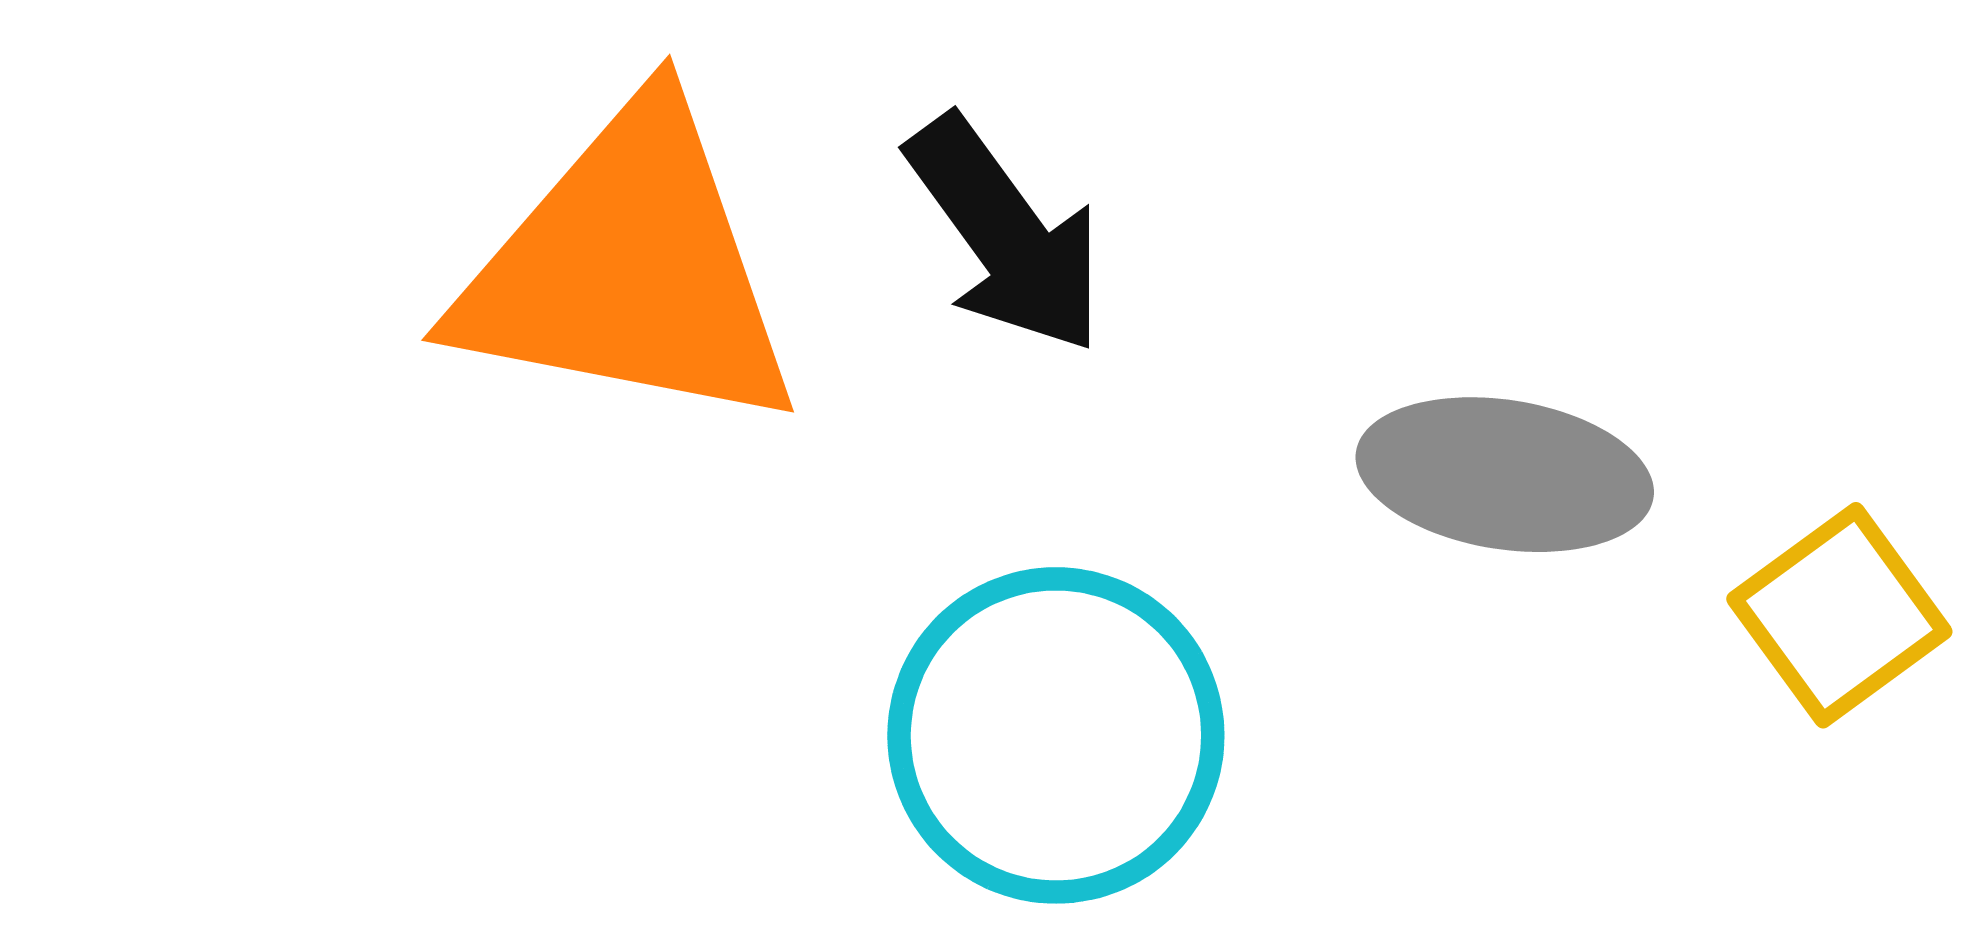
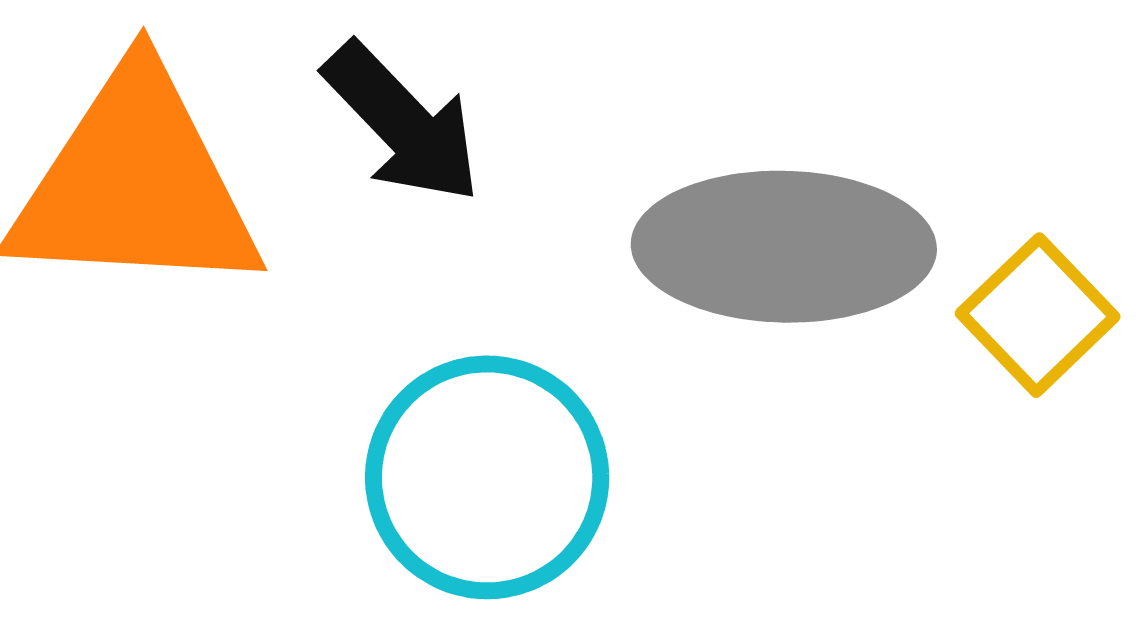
gray ellipse: (1505, 475) -> (784, 247), size x1.4

